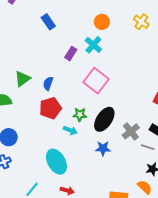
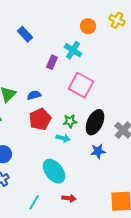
orange circle: (102, 22) -> (88, 26), moved
blue semicircle: (48, 83) -> (34, 95), turned 64

